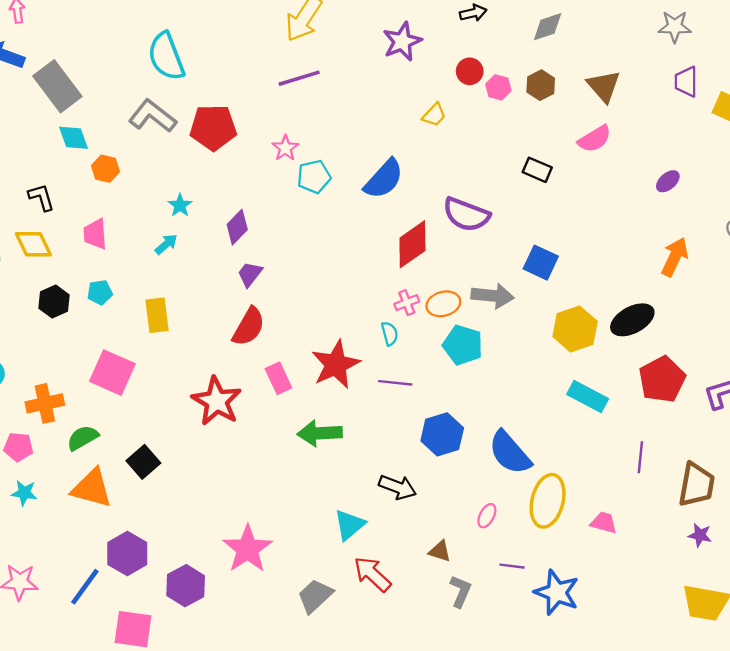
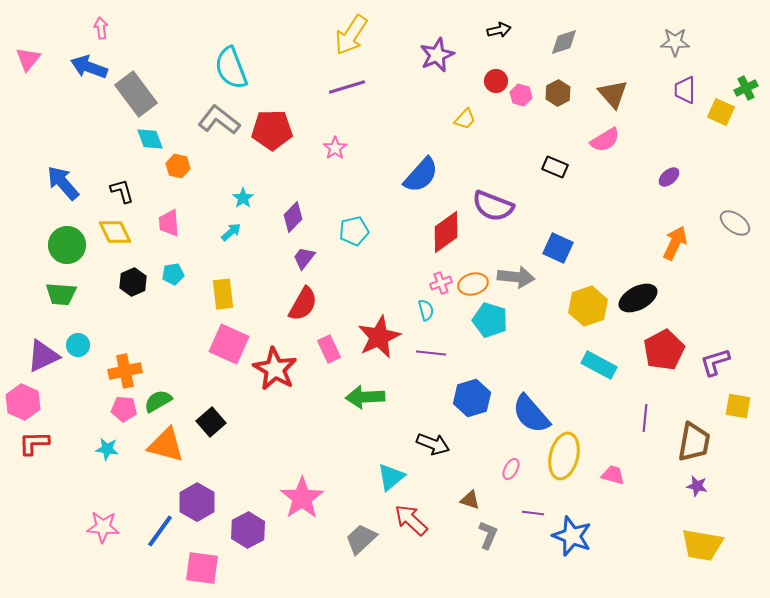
cyan pentagon: (314, 177) -> (354, 231), moved
pink square: (112, 373) -> (229, 344), moved
pink pentagon: (18, 447) -> (124, 409), moved

